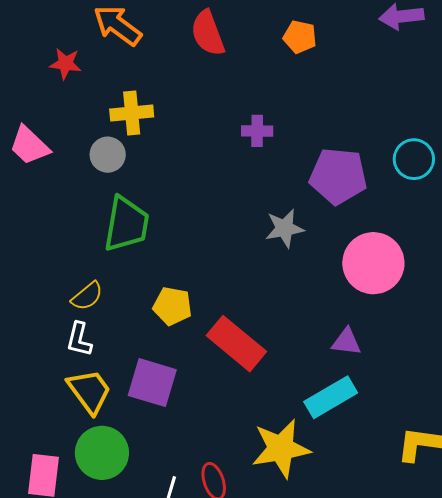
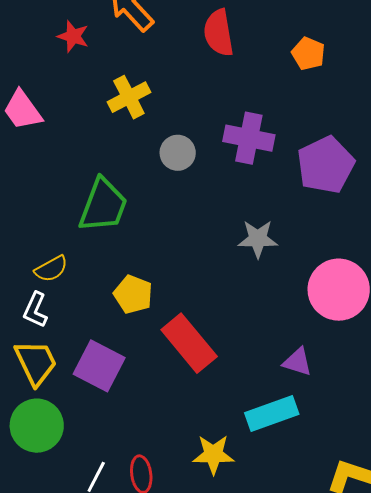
yellow cross: (132, 113) -> (129, 97), turned -33
purple cross: (257, 131) -> (249, 138), size x1.6
gray circle: (108, 155) -> (178, 153), moved
purple pentagon: (338, 176) -> (326, 165), moved, turned 30
yellow star: (281, 448) -> (213, 454), size x0.7

